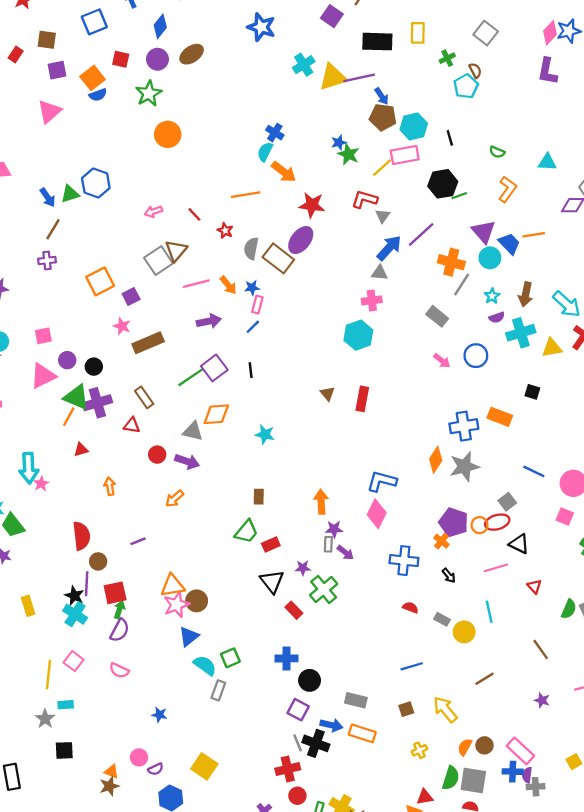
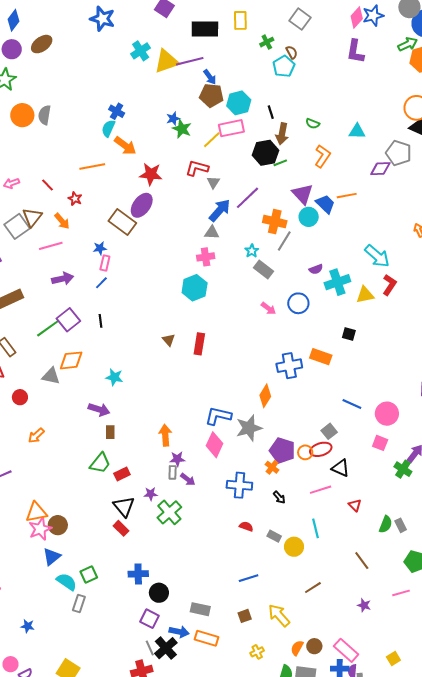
gray semicircle: (251, 248) -> (45, 115), moved
orange arrow: (228, 285) -> (62, 221), moved
brown arrow: (526, 294) -> (282, 134), moved
cyan star: (492, 296) -> (252, 251), moved
purple arrow: (187, 461) -> (99, 409), moved
gray star: (464, 466) -> (249, 428), moved
red rectangle: (294, 610) -> (121, 528), moved
black cross: (316, 743) -> (166, 648), turned 30

